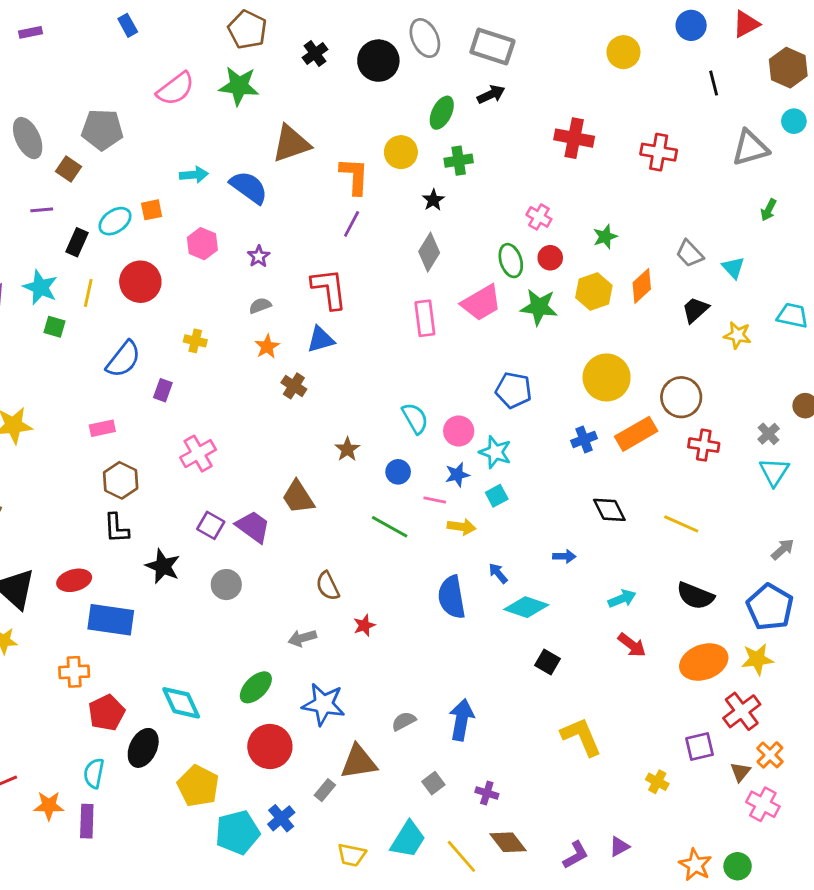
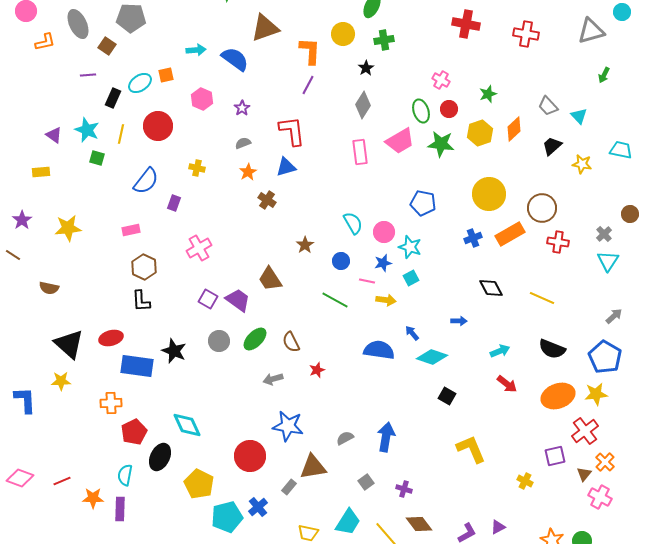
black star: (163, 566) -> (174, 351), moved
blue semicircle: (452, 597) -> (379, 350), turned 108
green ellipse: (256, 687) -> (255, 339), moved

